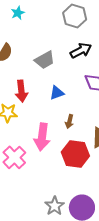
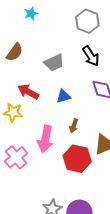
black arrow: (81, 51) -> (91, 56), turned 80
red arrow: (21, 91) -> (28, 92), turned 120

